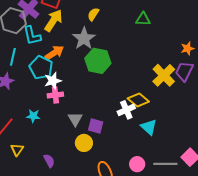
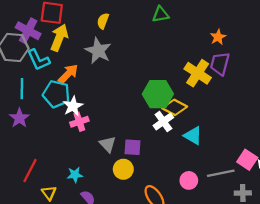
green hexagon: (98, 61) -> (158, 94), moved
cyan star: (33, 116) -> (75, 175), moved

